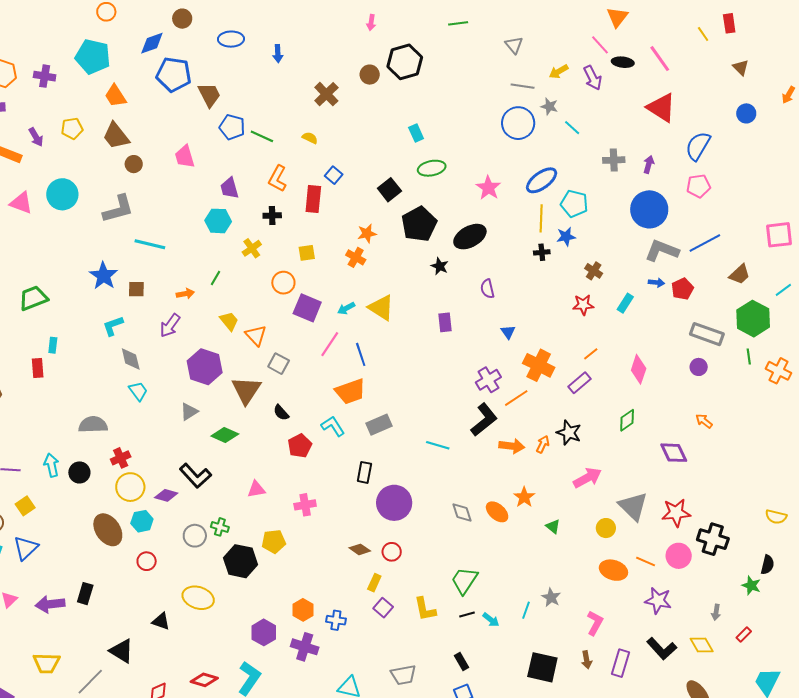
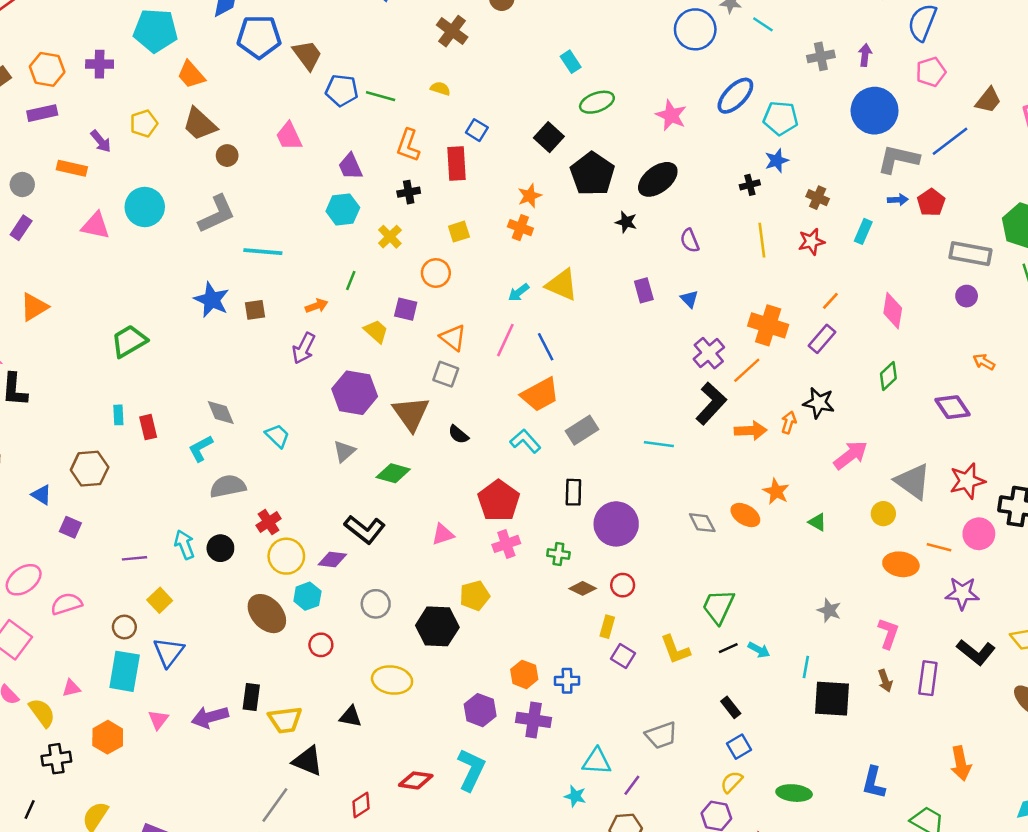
yellow line: (541, 218) -> (762, 240), moved
brown trapezoid: (740, 274) -> (988, 100), moved
purple square: (307, 308) -> (406, 309), moved, size x0.7
cyan L-shape: (113, 326) -> (201, 448), moved
blue triangle: (508, 332) -> (689, 299), moved
orange triangle: (256, 335) -> (453, 338), moved
cyan rectangle: (53, 345) -> (118, 415), moved
gray diamond: (131, 359) -> (221, 413), moved
red pentagon: (300, 446) -> (499, 501), moved, size x1.4
green cross: (220, 527) -> (558, 554), moved
cyan line: (526, 610) -> (806, 667), moved
yellow trapezoid: (46, 663) -> (285, 720), moved

